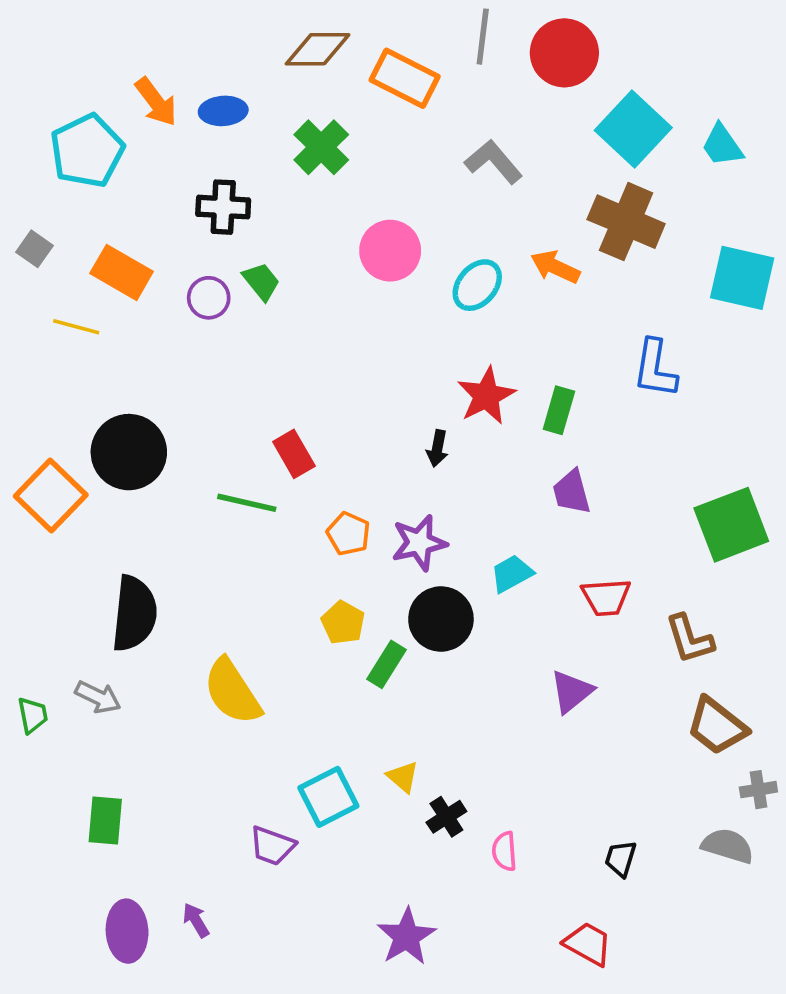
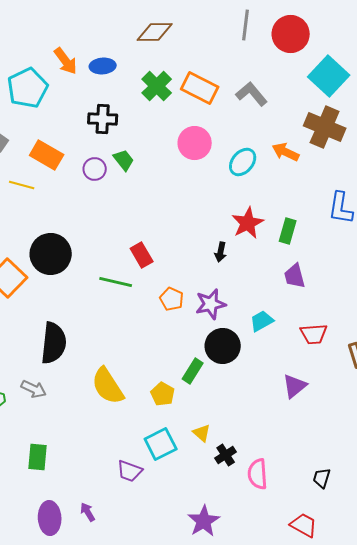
orange rectangle: (405, 78) -> (200, 88), moved
yellow pentagon: (343, 623) -> (163, 394), moved
pink semicircle: (504, 851) -> (258, 474), size x1.4

